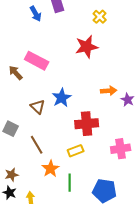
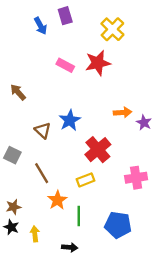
yellow cross: (100, 17) -> (112, 29), size x1.5
pink rectangle: (37, 61) -> (65, 65), moved, size x0.7
red cross: (87, 124) -> (98, 150), turned -35

